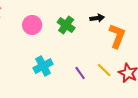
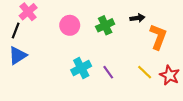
green cross: (66, 25) -> (105, 25), turned 30
purple line: (80, 73) -> (108, 72), moved

